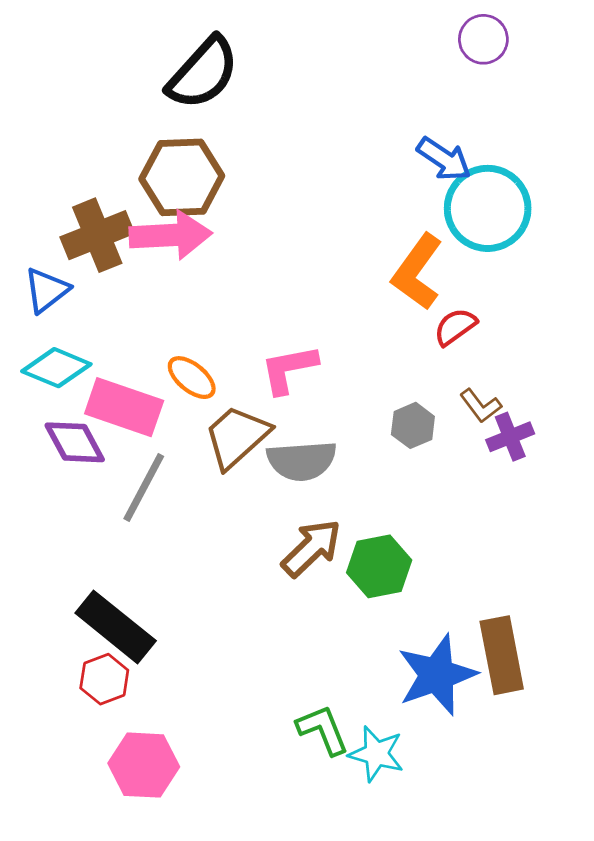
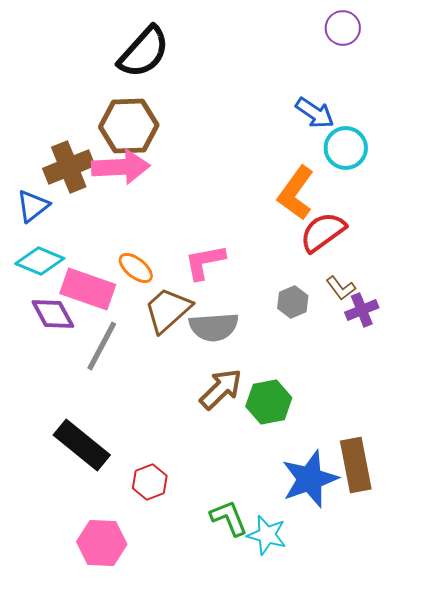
cyan circle: (488, 208) -> (346, 148), size x0.7
red semicircle: (455, 327) -> (323, 232), size x1.5
red hexagon: (104, 679) -> (150, 482), moved

